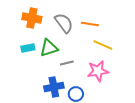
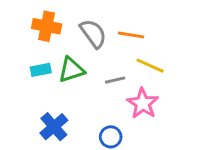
gray line: (67, 63) -> (115, 80), moved
pink star: (98, 71) -> (143, 103), turned -30
blue cross: (54, 87) -> (54, 127), moved, turned -30

